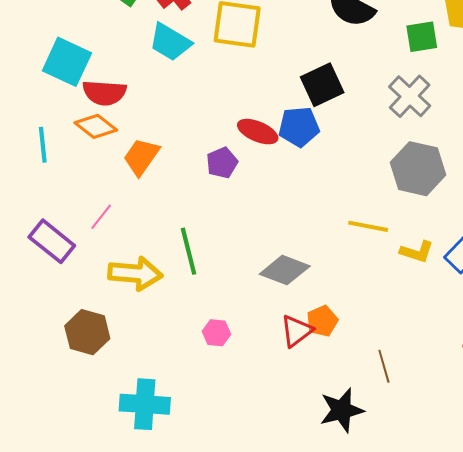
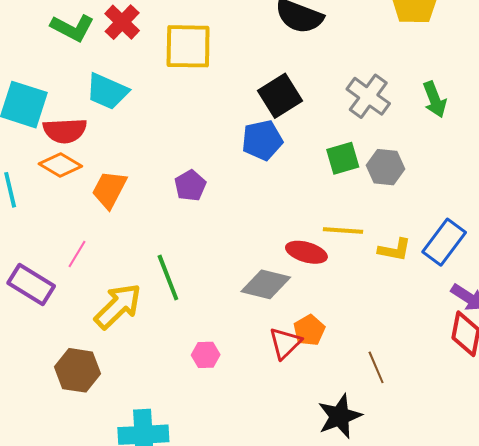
green square: (422, 37) -> (343, 158), moved
cyan trapezoid: (170, 42) -> (107, 91), moved
red ellipse: (258, 132) -> (306, 252), moved
gray hexagon: (418, 169) -> (385, 167), size x0.7
yellow arrow: (135, 274) -> (118, 306), turned -42

